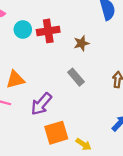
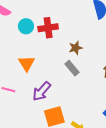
brown star: (81, 43) -> (76, 48), moved
orange triangle: (15, 80) -> (27, 63), moved, turned -48

